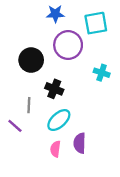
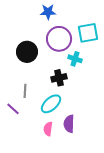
cyan square: (96, 23) -> (88, 33), moved
cyan cross: (102, 73) -> (75, 59), moved
black cross: (54, 89) -> (59, 78), moved, turned -35

